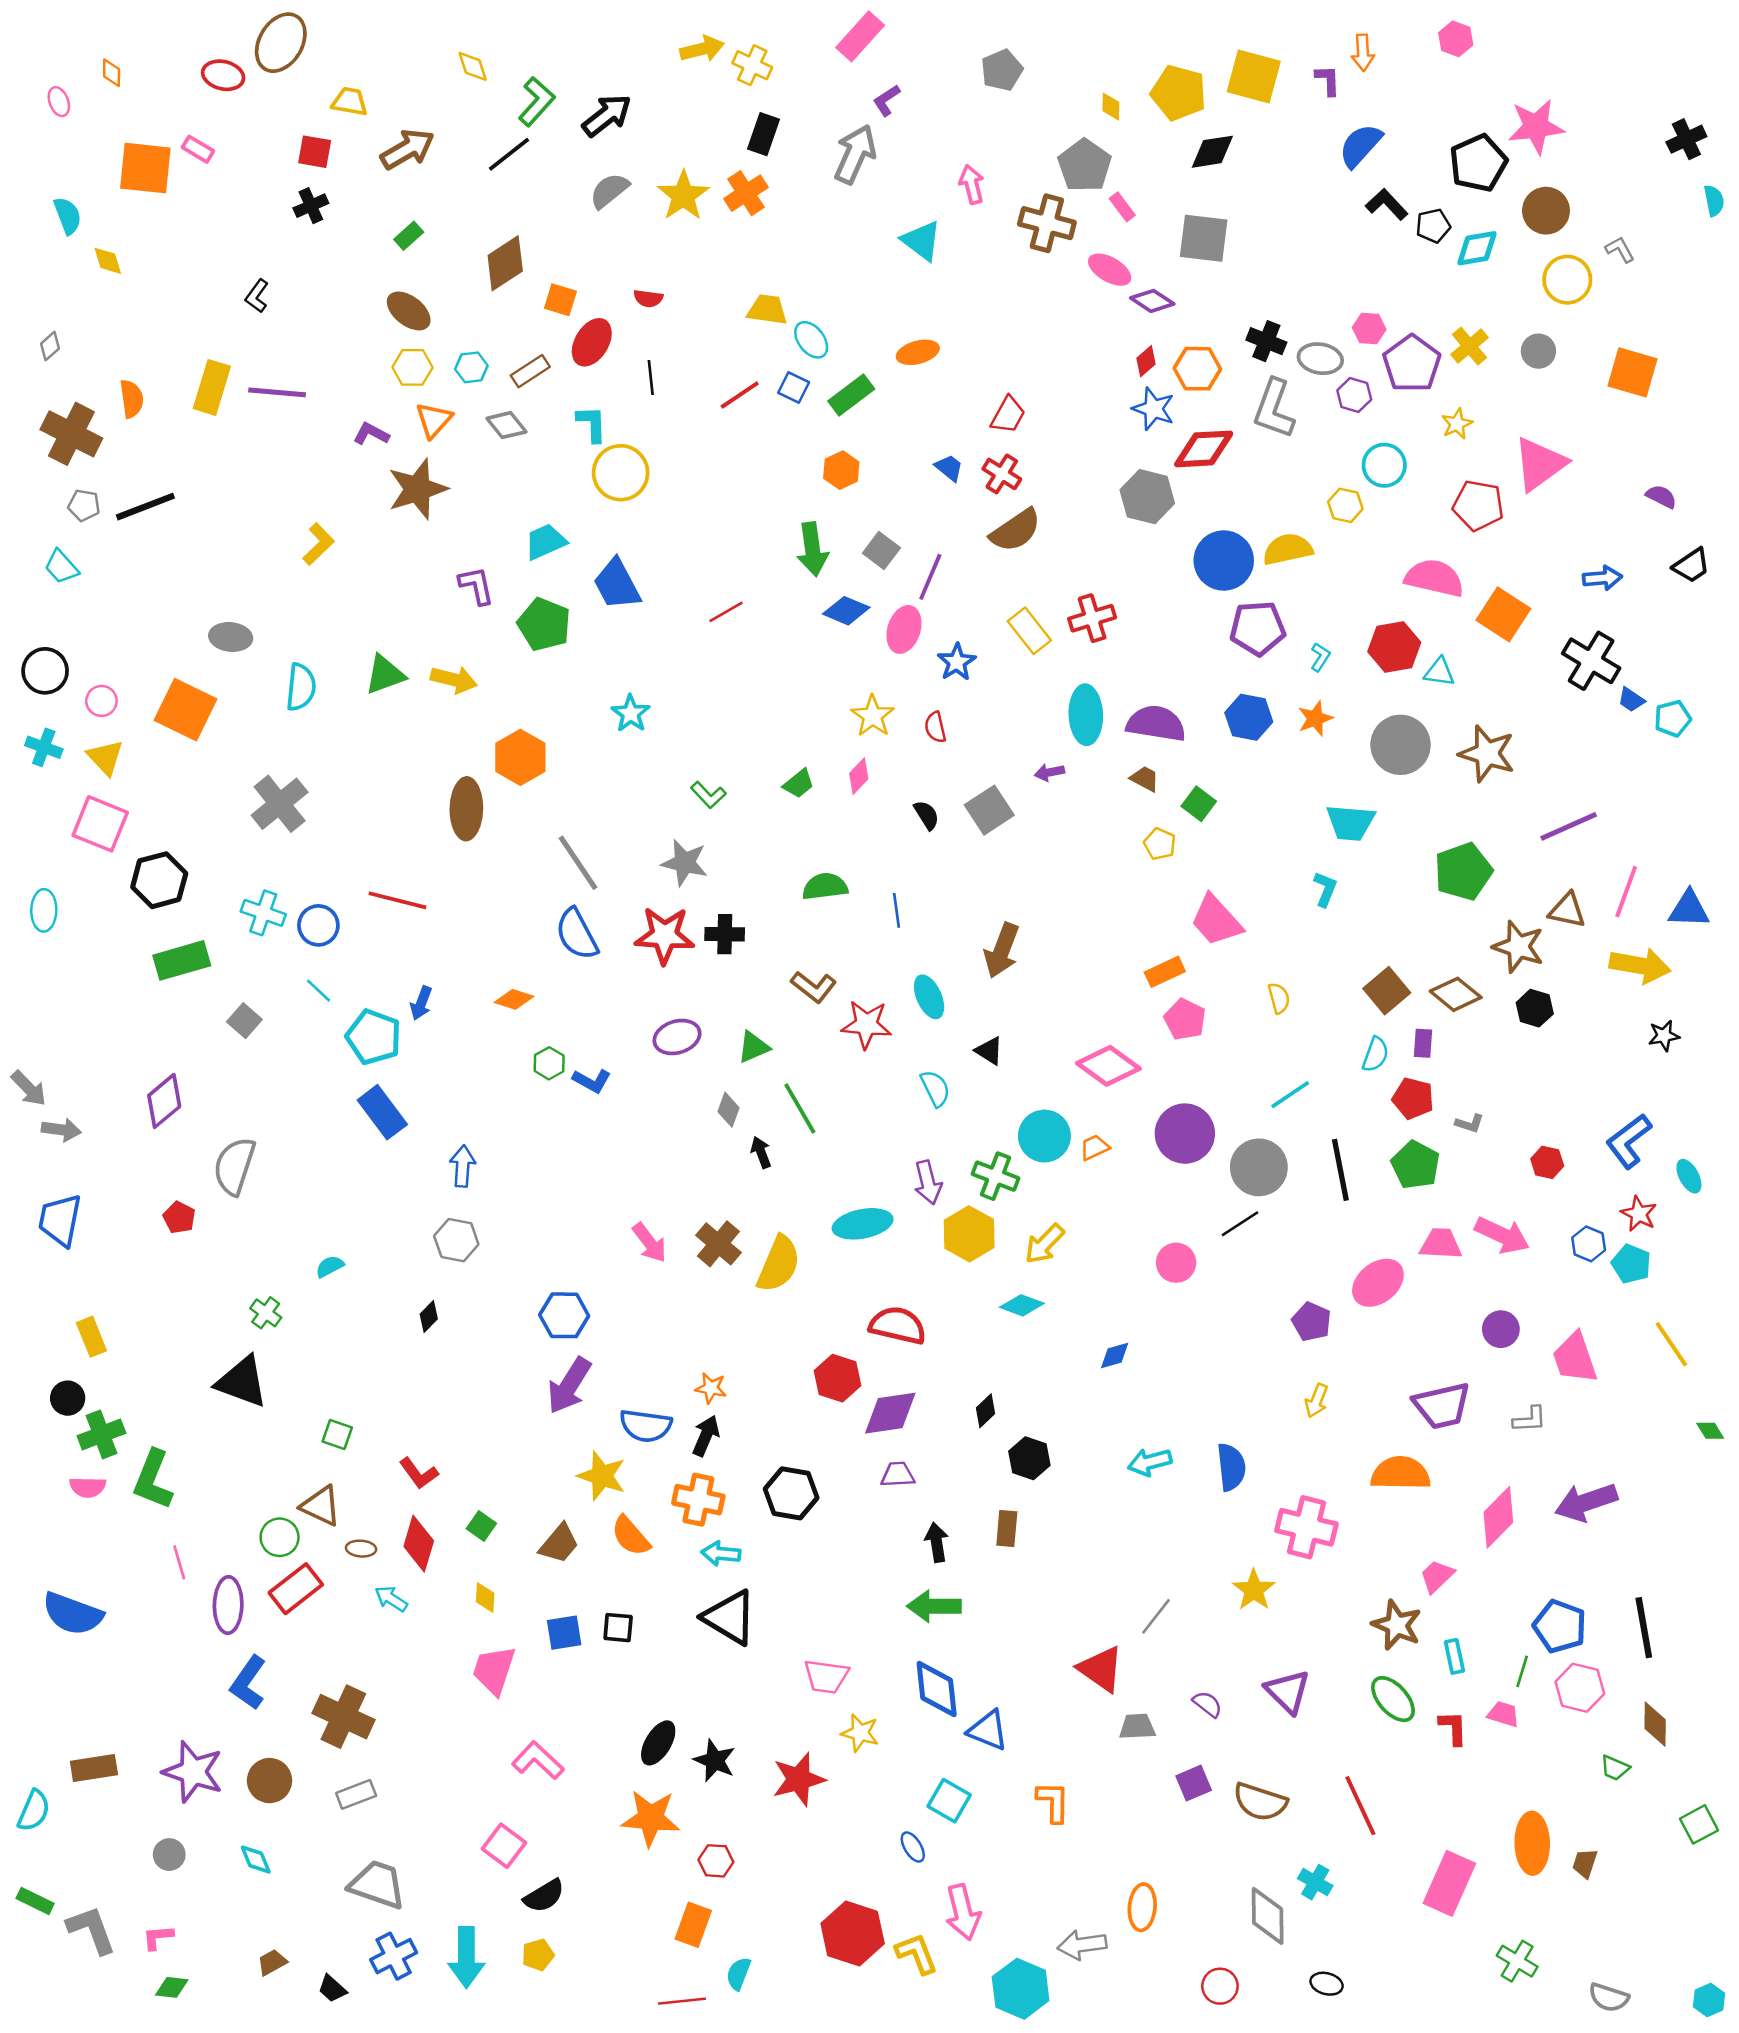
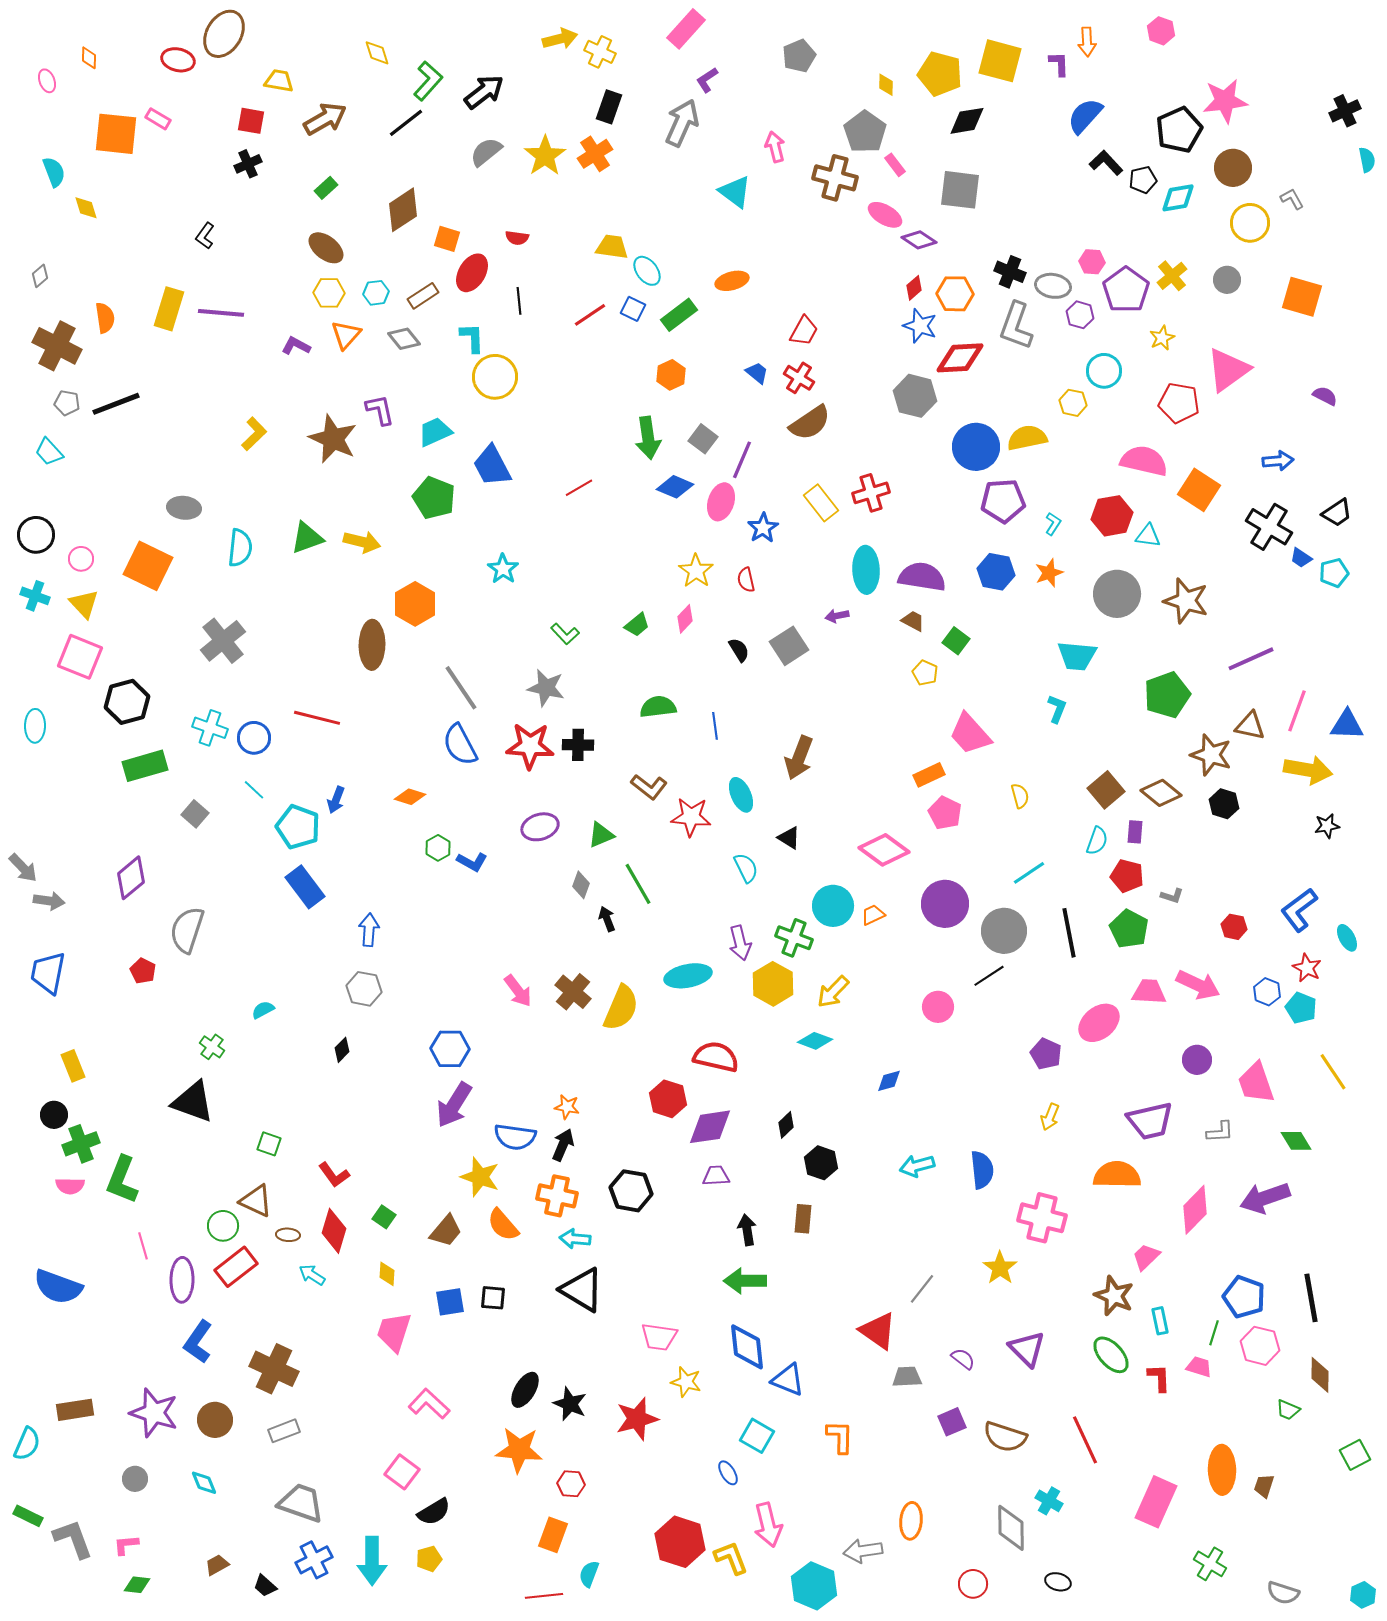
brown star: (417, 489) -> (333, 439), moved, turned -30
black trapezoid: (1691, 566) -> (1337, 513), moved
purple L-shape: (476, 586) -> (380, 410), moved
green diamond: (1710, 1431) -> (1296, 1141), moved, size x1.4

